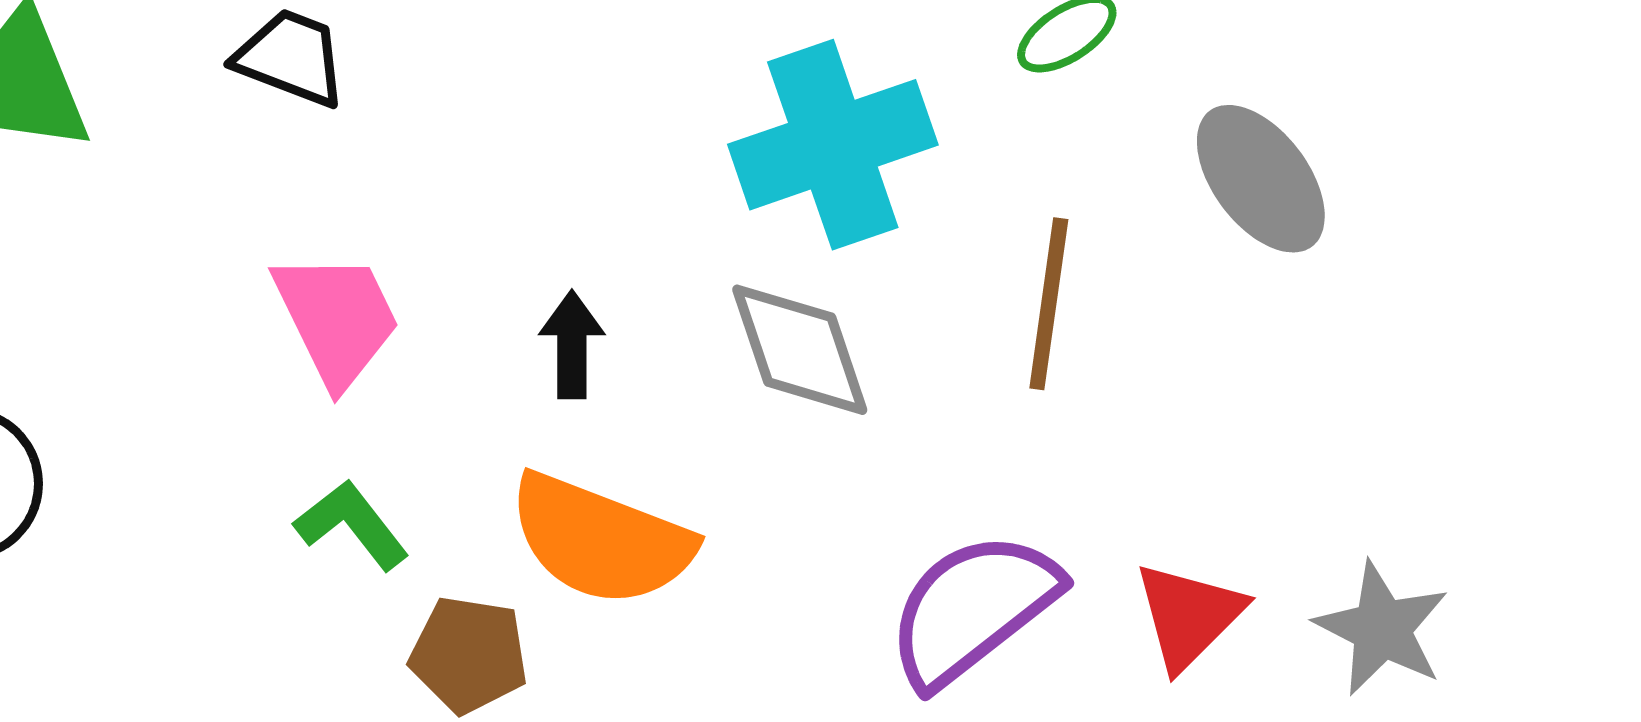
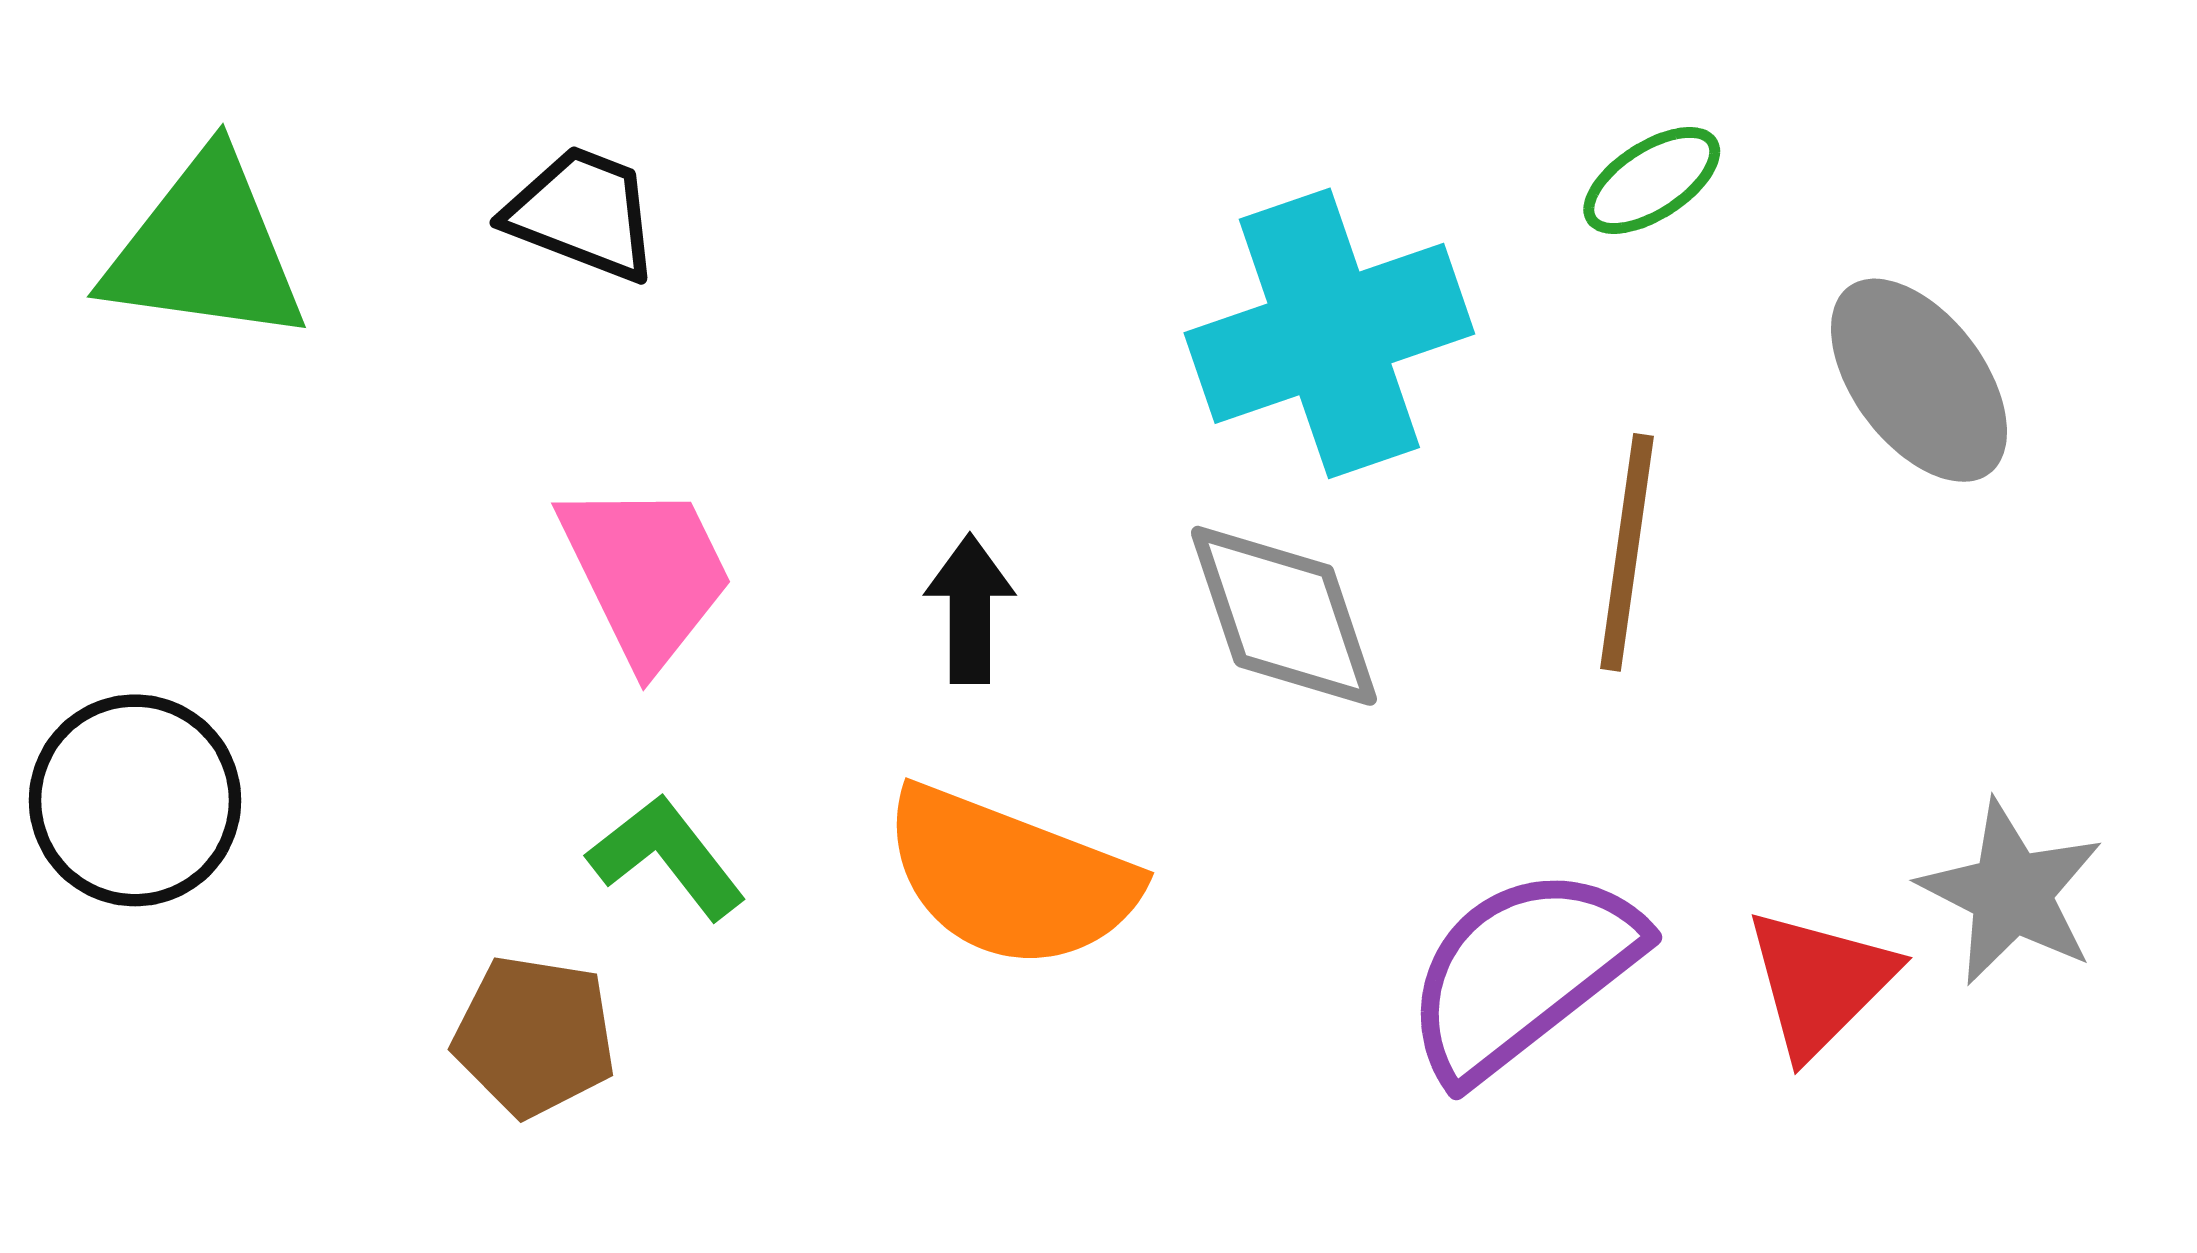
gray star: (1382, 629) -> (2011, 893), moved
brown pentagon: (469, 655) -> (535, 1036), moved

